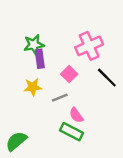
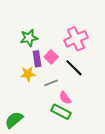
purple rectangle: (40, 59) -> (37, 59), moved
pink square: (69, 74) -> (51, 57), moved
black line: (107, 78) -> (74, 68), moved

